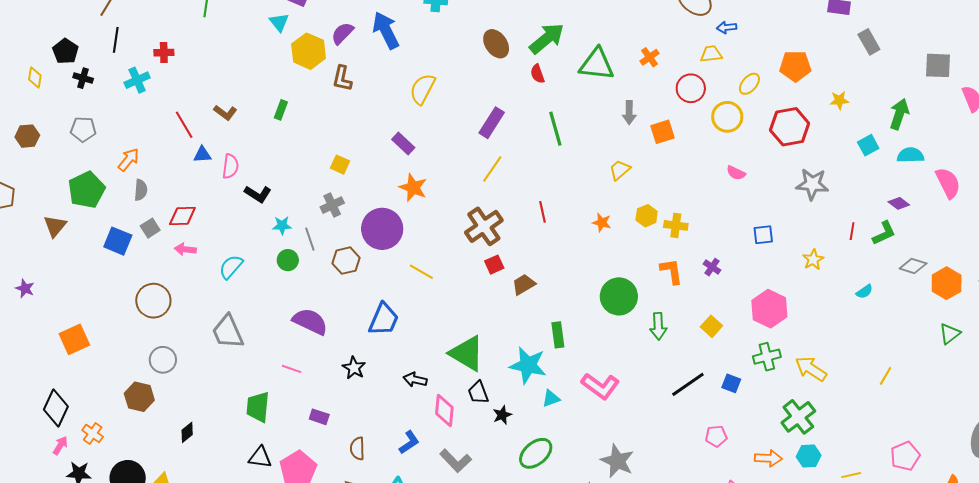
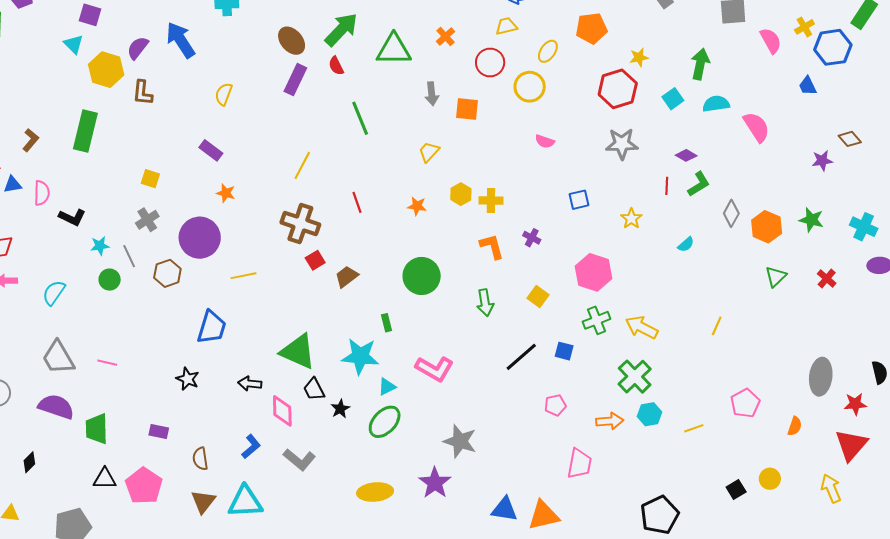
yellow semicircle: (423, 89) -> (224, 94), size x0.7
green rectangle: (281, 110) -> (85, 131), size x2.0
brown L-shape: (225, 113) -> (31, 140), turned -80
purple rectangle: (492, 123) -> (295, 80), moved
red hexagon: (790, 127) -> (618, 89), moved
orange square: (663, 132) -> (467, 109), turned 30
orange star: (413, 188) -> (226, 193), size x0.7
purple diamond: (899, 203) -> (686, 155), moved
brown cross: (484, 226) -> (300, 224), turned -30
gray diamond: (913, 266) -> (731, 213), turned -72
yellow line: (421, 272) -> (243, 276), turned -35
green circle: (619, 296) -> (422, 276), moved
purple semicircle: (310, 321) -> (56, 407), moved
green rectangle: (558, 335) -> (387, 323), size x0.7
pink line: (292, 369) -> (107, 363), moved
green ellipse: (536, 453) -> (385, 422), moved

